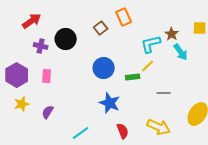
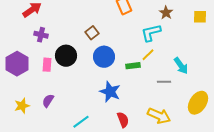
brown square: (101, 28) -> (92, 33), moved
brown star: (172, 34) -> (166, 13), moved
black circle: (66, 39) -> (66, 56), moved
cyan arrow: (181, 52) -> (181, 66), moved
yellow star: (22, 104) -> (22, 106), moved

